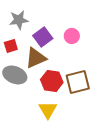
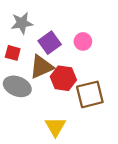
red square: (11, 46) -> (13, 53), turned 32
red hexagon: (52, 81) -> (63, 78), moved

